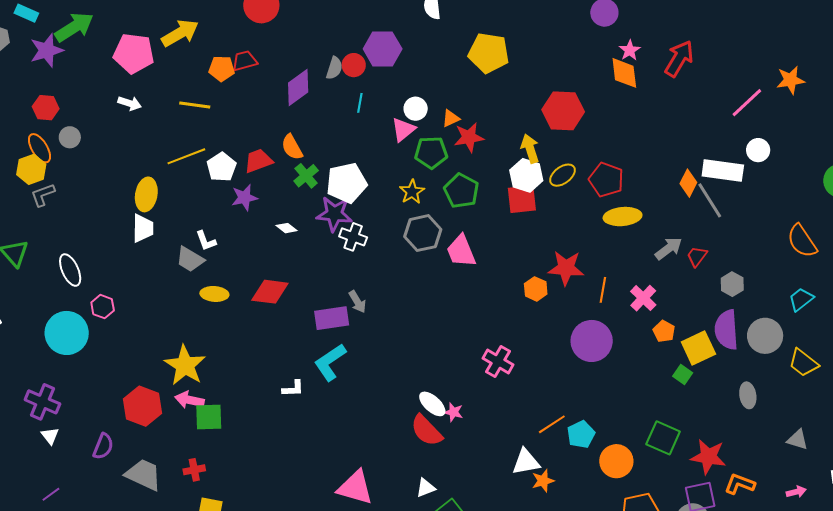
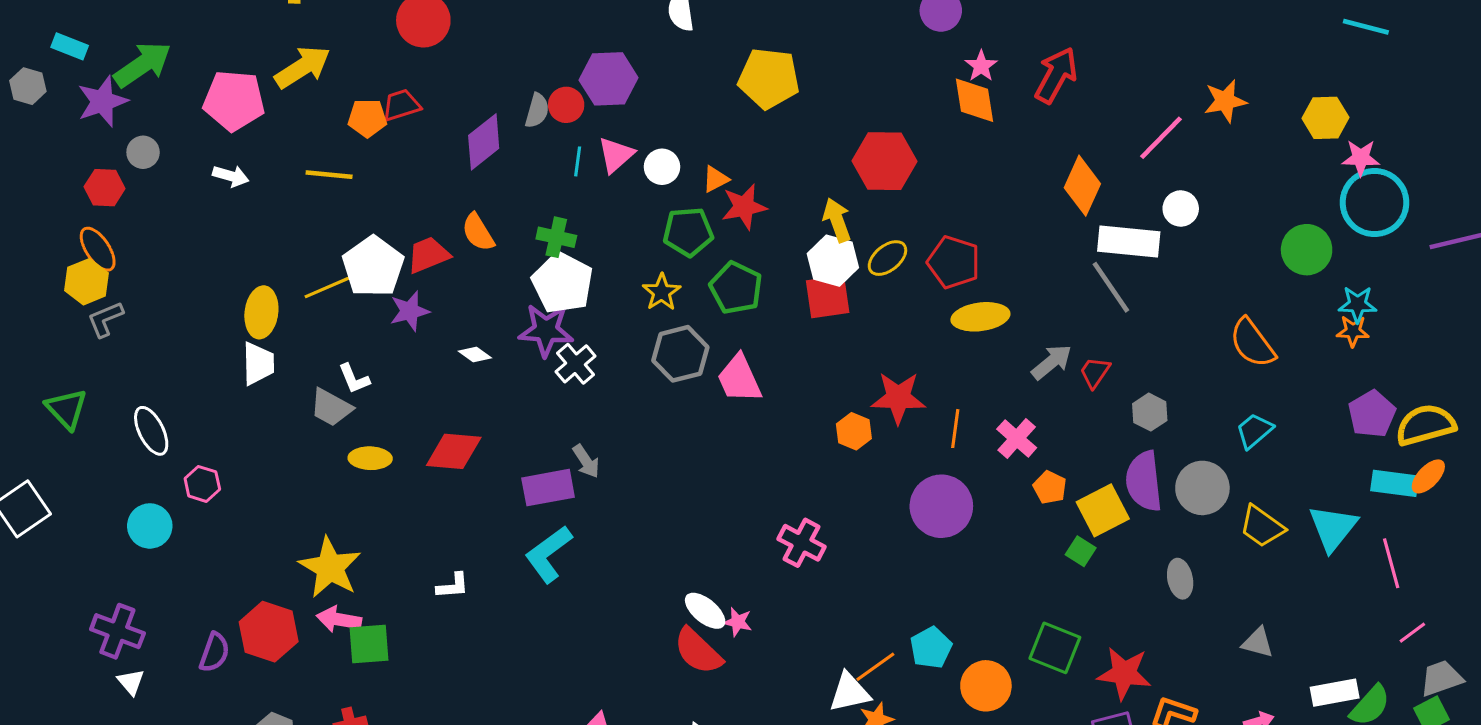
pink triangle: (403, 130) -> (616, 155), moved
gray circle: (70, 137) -> (143, 152), moved
yellow line: (186, 156) -> (333, 285), moved
white pentagon: (222, 167) -> (373, 266), size x1.4
green cross: (306, 176) -> (556, 237), moved, turned -35
white pentagon: (347, 183) -> (562, 283), turned -30
orange diamond: (688, 183) -> (1082, 186), moved, size x1.4
white cross: (353, 237) -> (576, 364), turned 32
cyan circle: (67, 333) -> (150, 526), size x0.7
white L-shape: (293, 389) -> (453, 586), moved
orange line: (552, 424) -> (875, 667), moved
purple semicircle: (103, 446) -> (214, 652), moved

